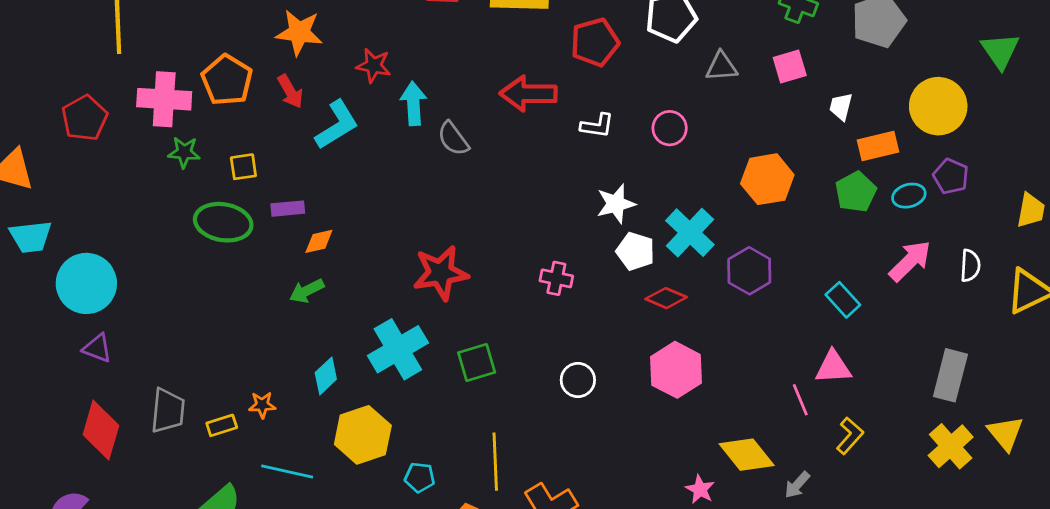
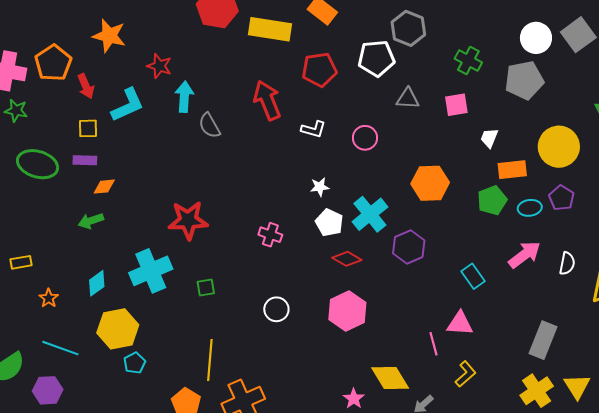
red arrow: (290, 91) -> (86, 86), moved
red arrow: (528, 94) -> (267, 100), turned 60
yellow square: (243, 167) -> (88, 128), moved
white star: (616, 204) -> (320, 187), size x0.7
green square: (477, 363) -> (206, 288), size x0.7
orange star: (262, 405) -> (49, 298), turned 30
yellow rectangle: (222, 425) -> (21, 262), moved
cyan pentagon: (420, 477) -> (135, 363), moved, turned 30

